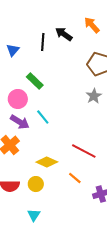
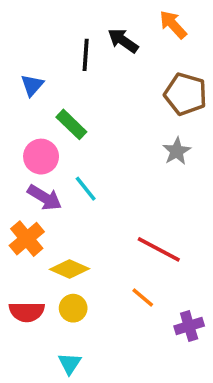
blue triangle: (13, 50) -> (32, 85), moved
yellow diamond: (47, 162) -> (70, 269), moved

